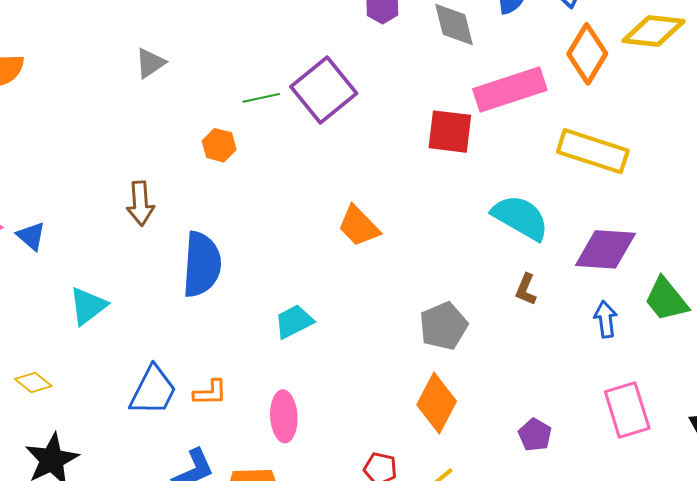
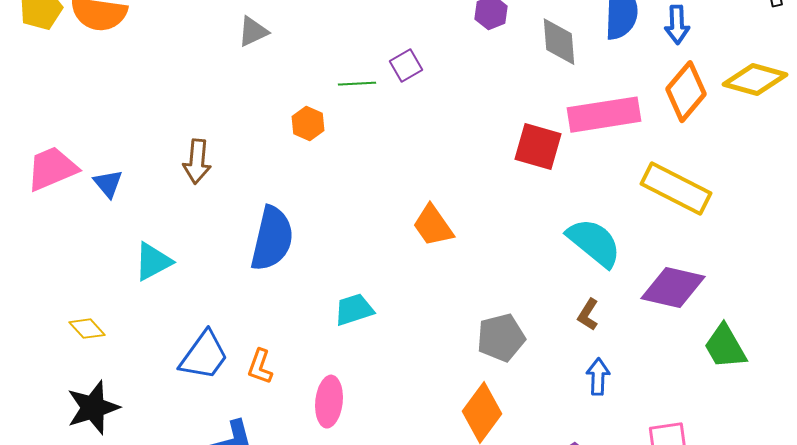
purple square: (324, 90) -> (406, 66), moved, size x0.5
brown arrow: (140, 203) -> (197, 162), moved
blue arrow: (606, 319) -> (598, 377), moved
orange L-shape: (210, 393) -> (260, 367), turned 102

